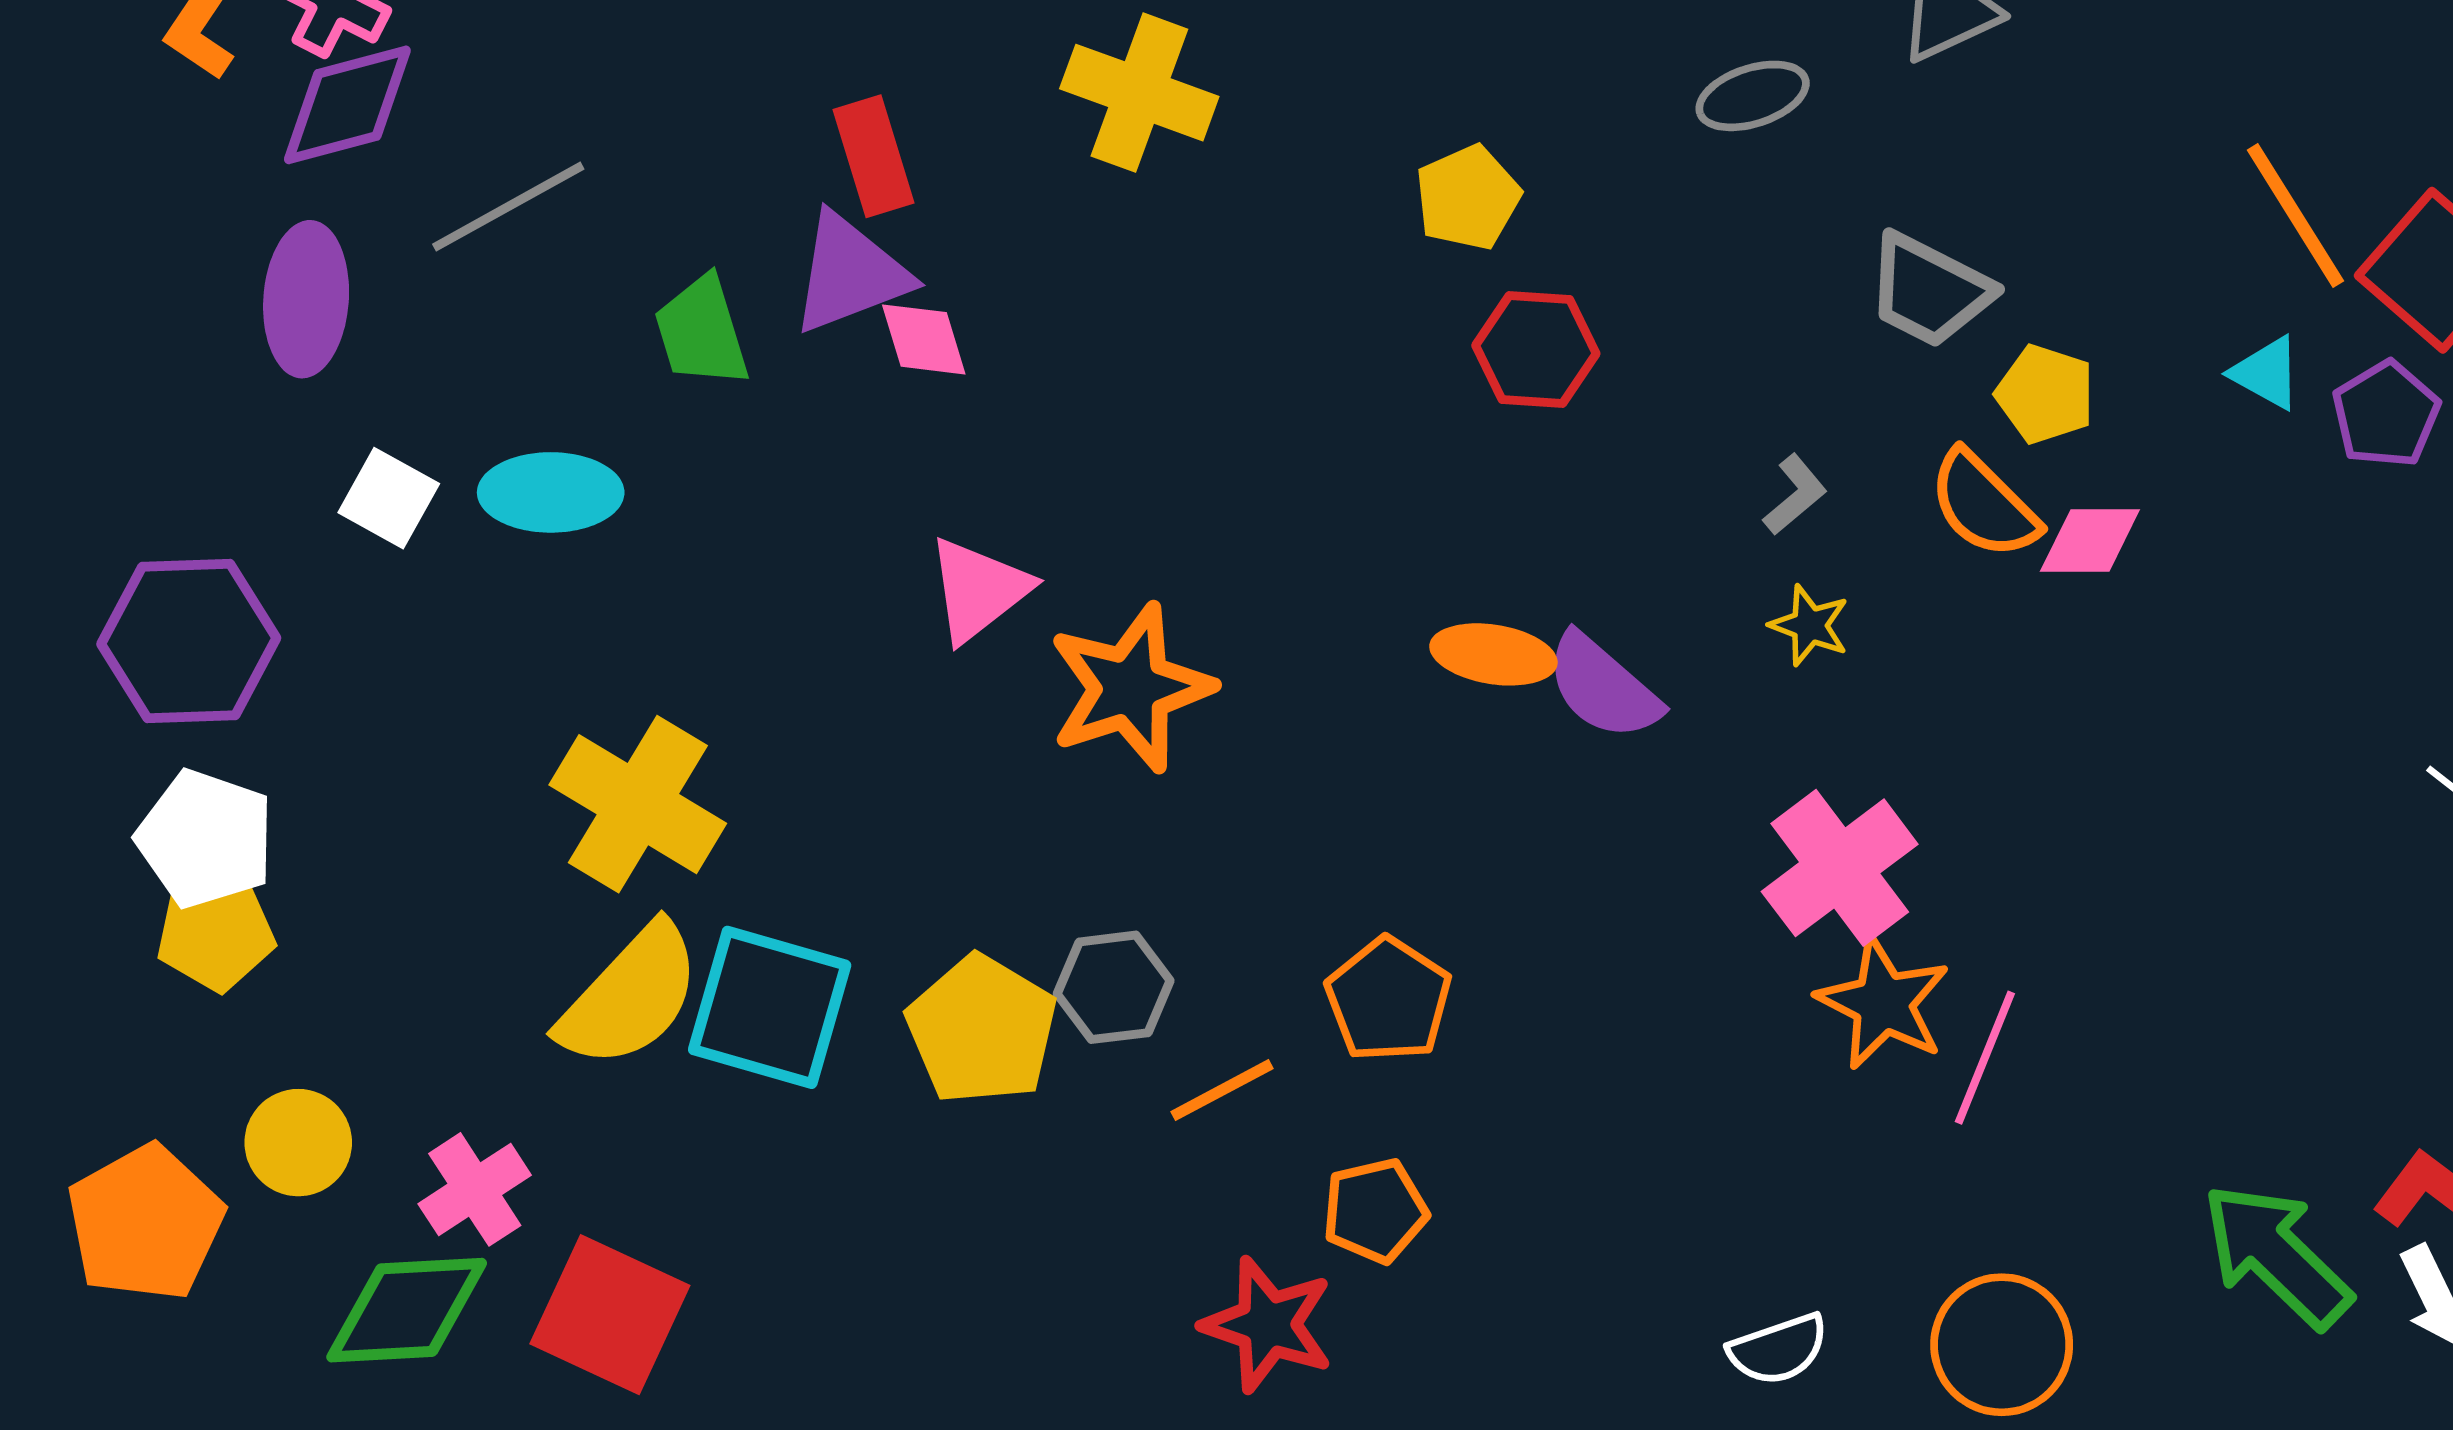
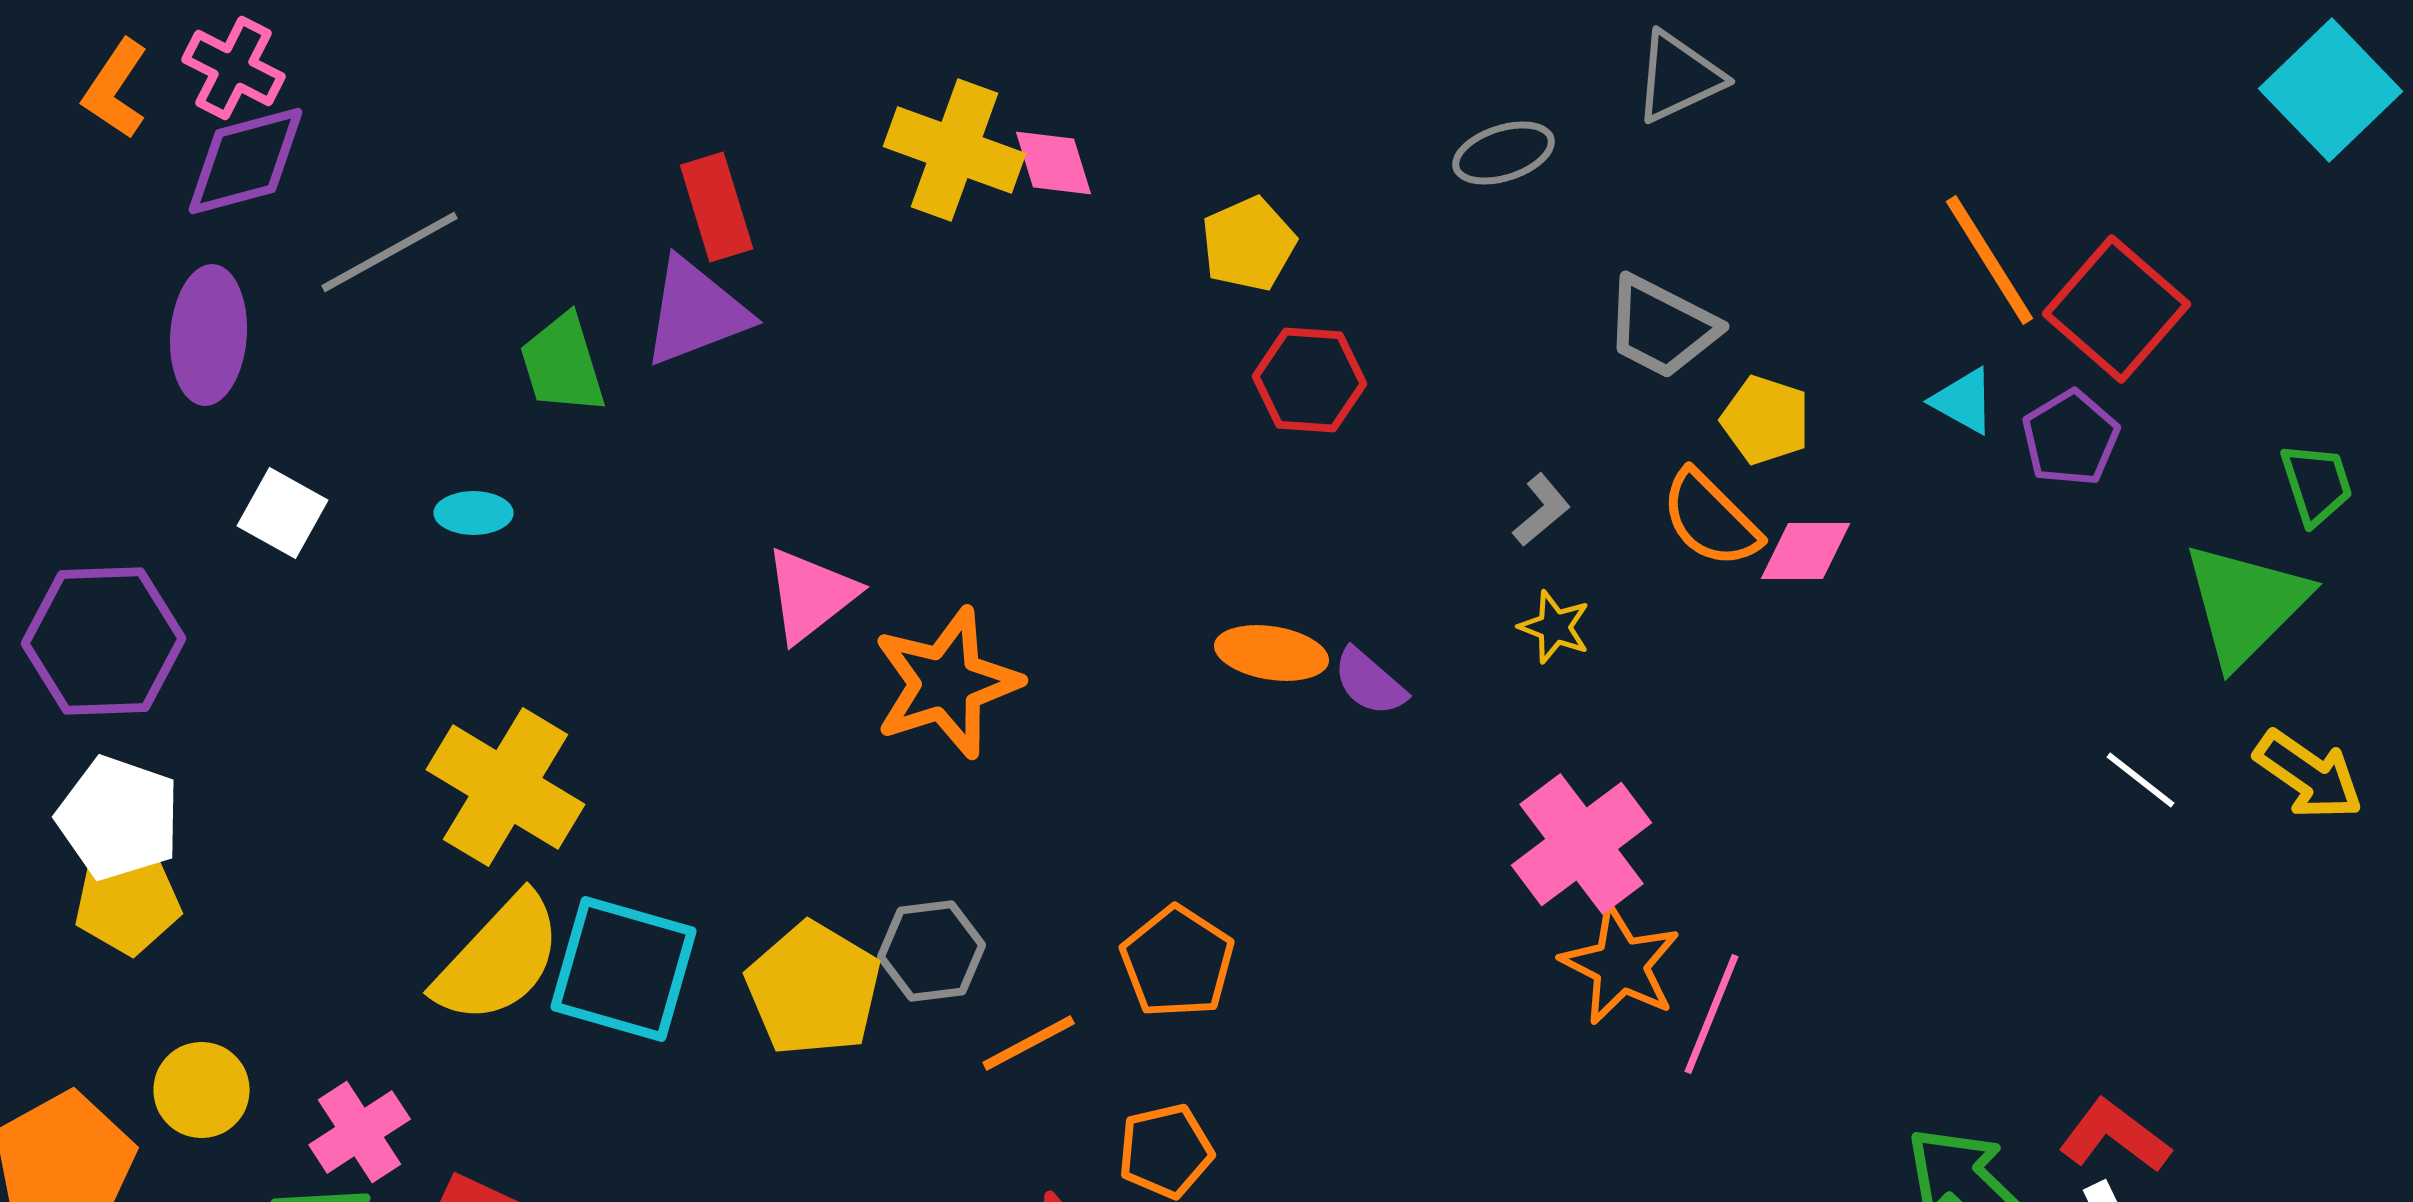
pink diamond: (924, 339) -> (1054, 163), moved
cyan ellipse: (551, 492) -> (474, 513), moved, size x0.6
purple semicircle: (1603, 687) -> (1370, 682), size x0.7

